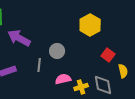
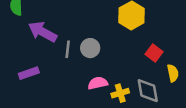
gray line: (39, 65) -> (68, 49), moved

